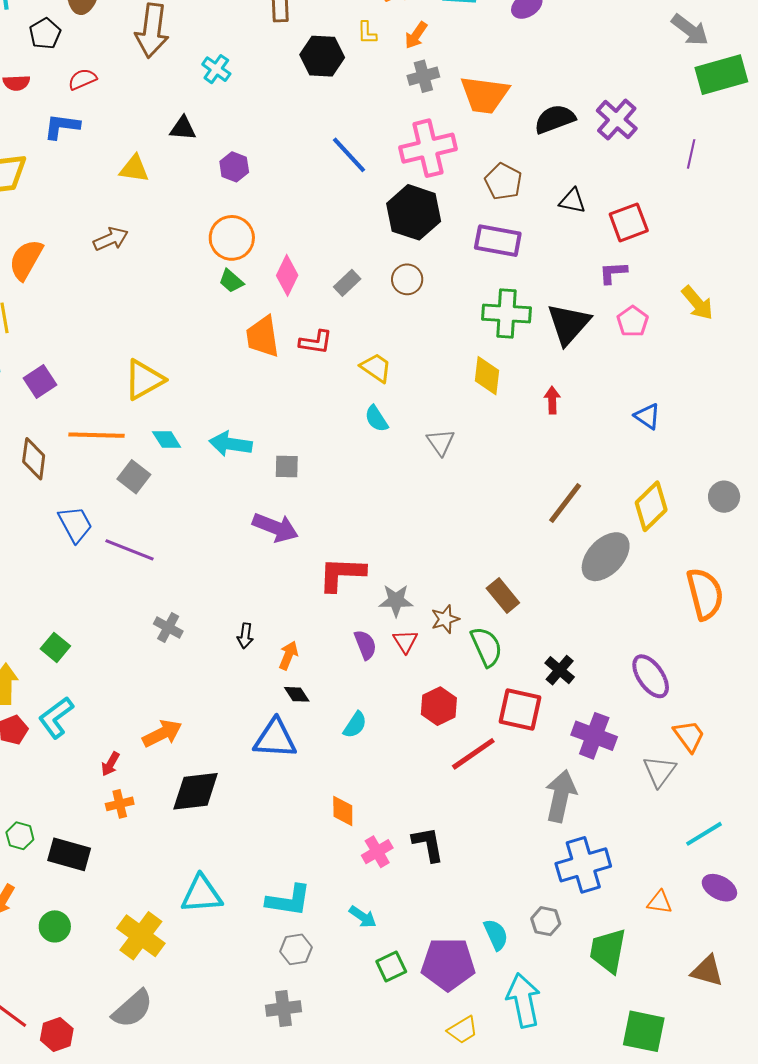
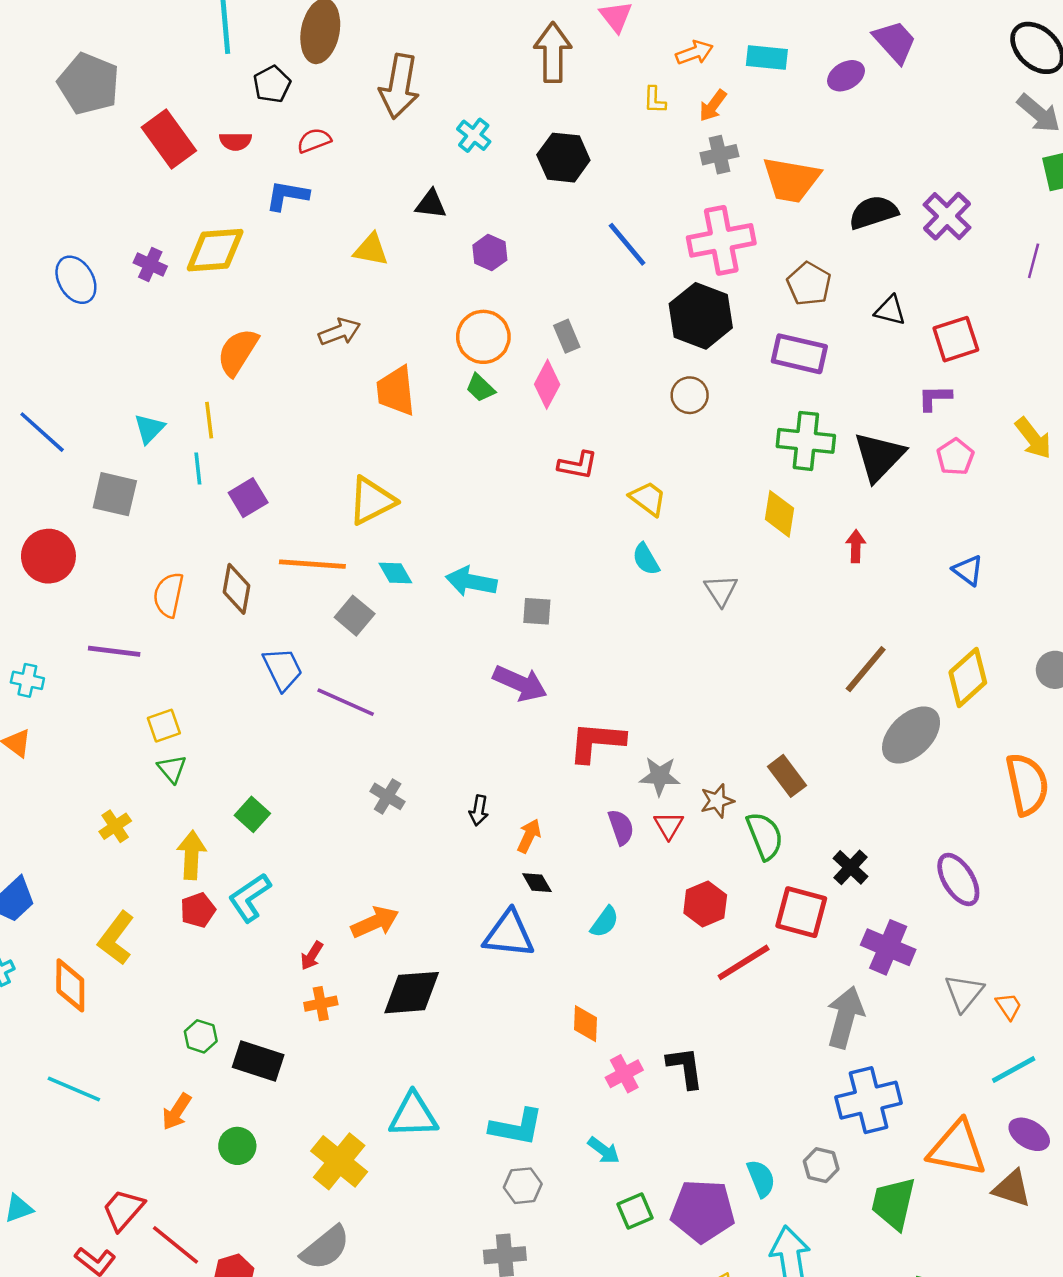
black hexagon: (322, 56) -> (563, 158), moved
gray rectangle: (347, 283) -> (567, 336), moved, turned -72
orange trapezoid: (263, 337) -> (396, 391), moved
orange trapezoid: (689, 736) -> (1009, 1006), moved, size x0.7
orange triangle: (660, 902) -> (957, 1148), size x2.0
brown triangle: (707, 971) -> (1012, 1188), moved

